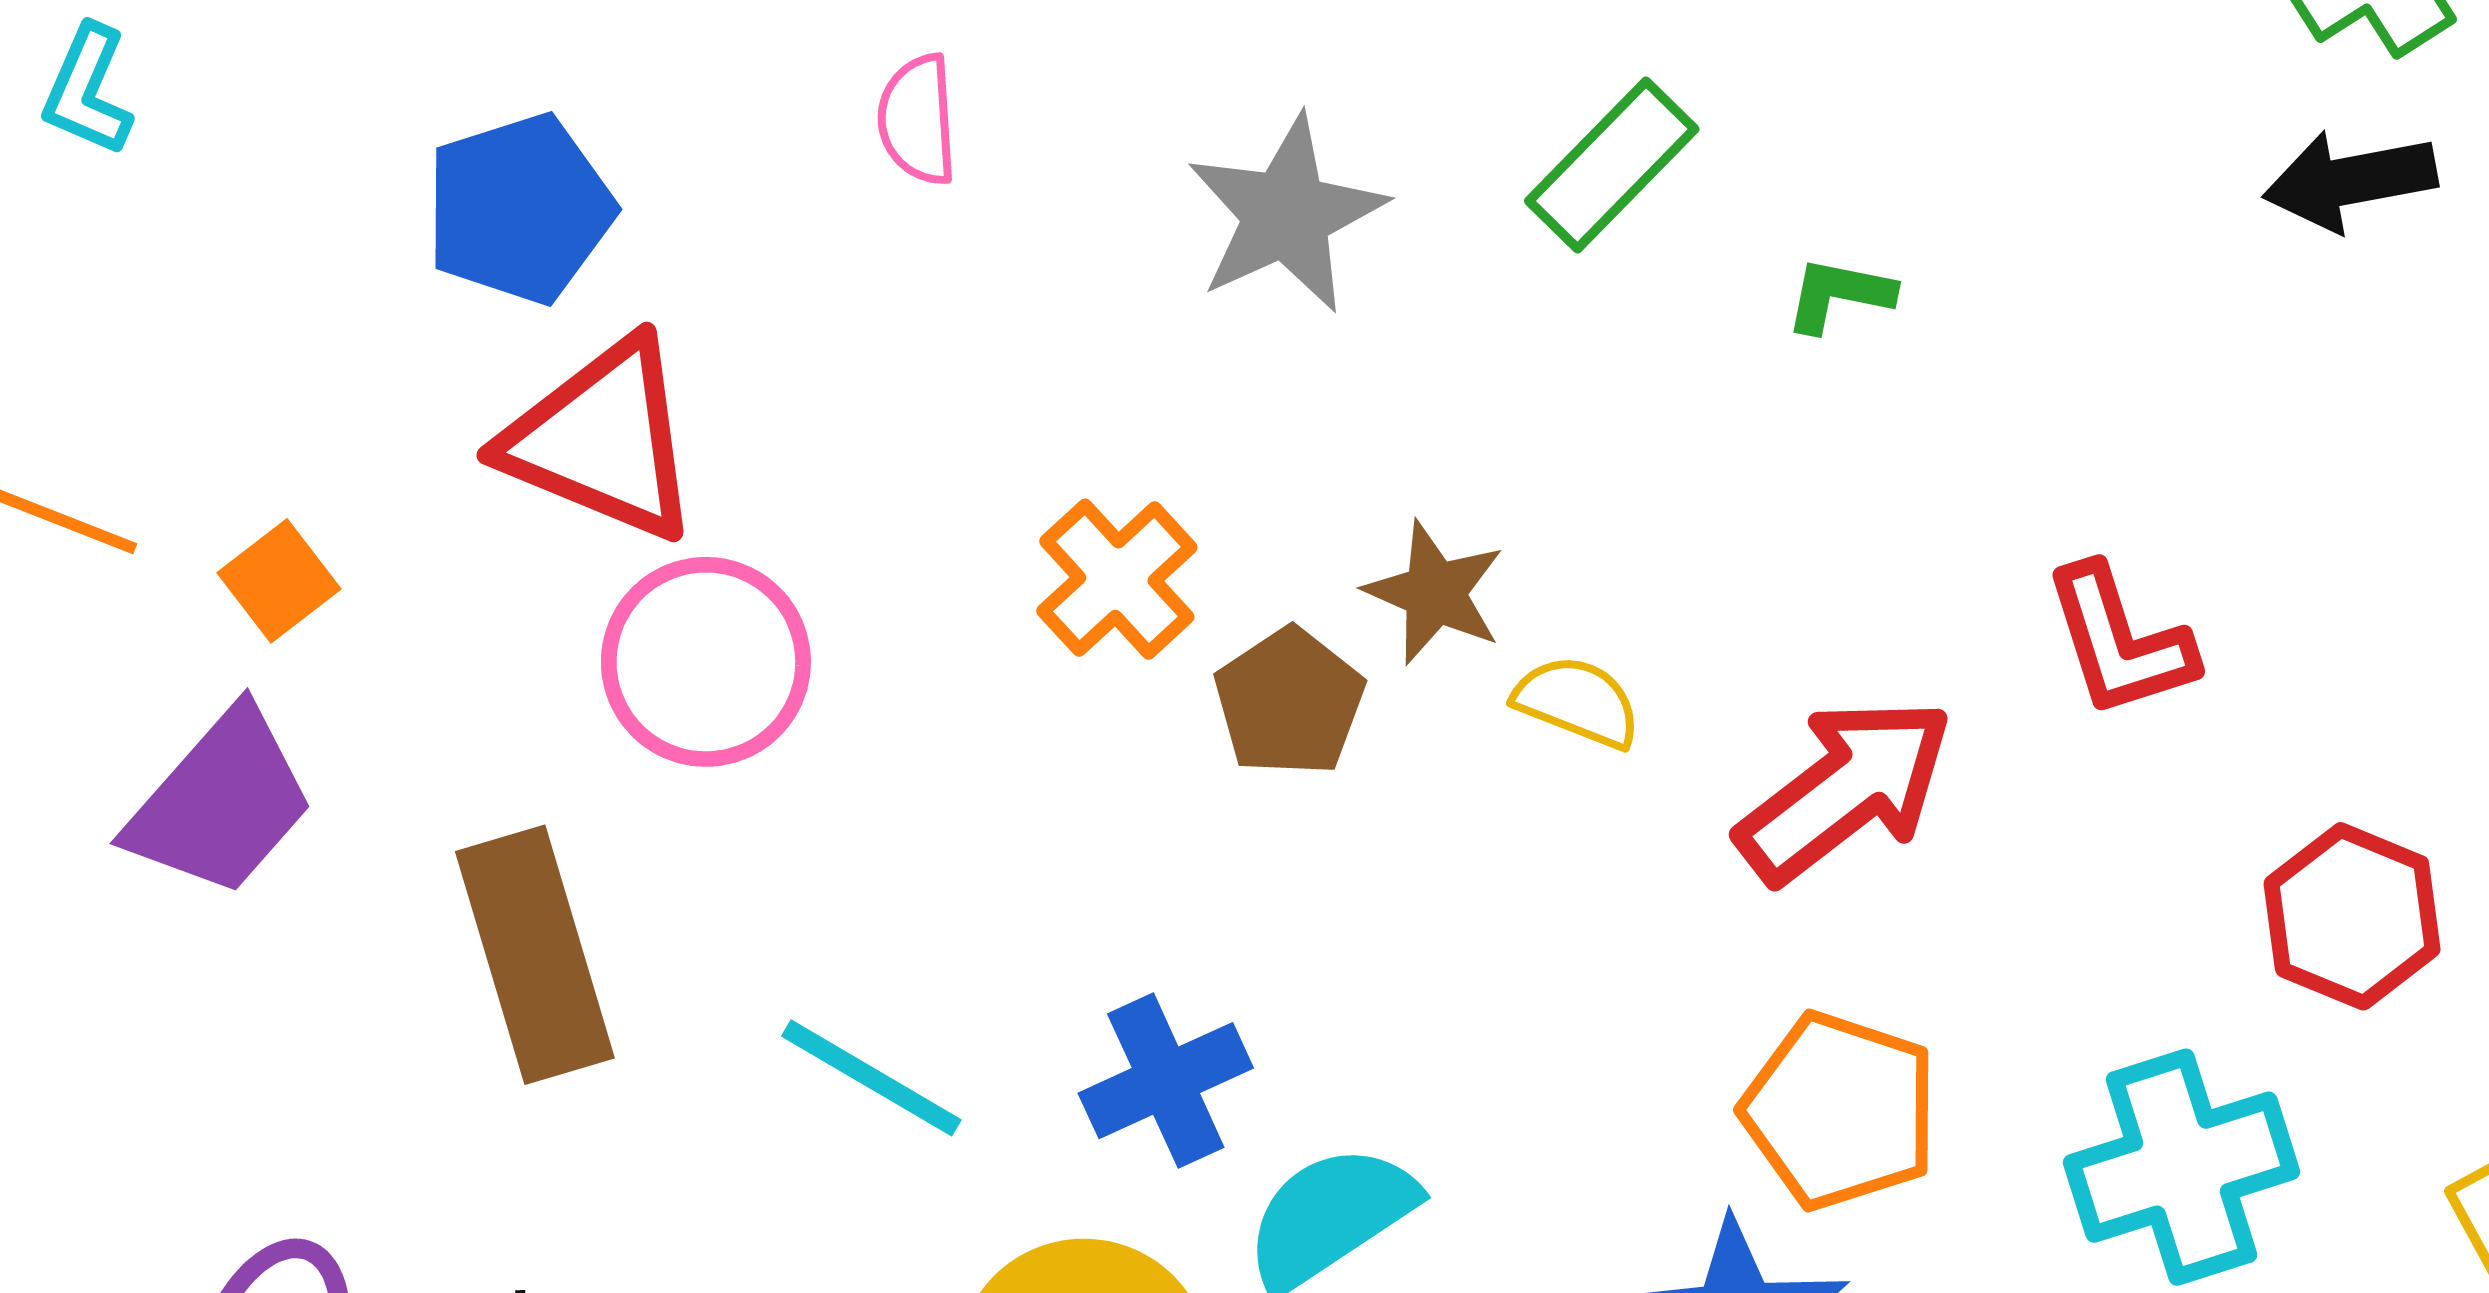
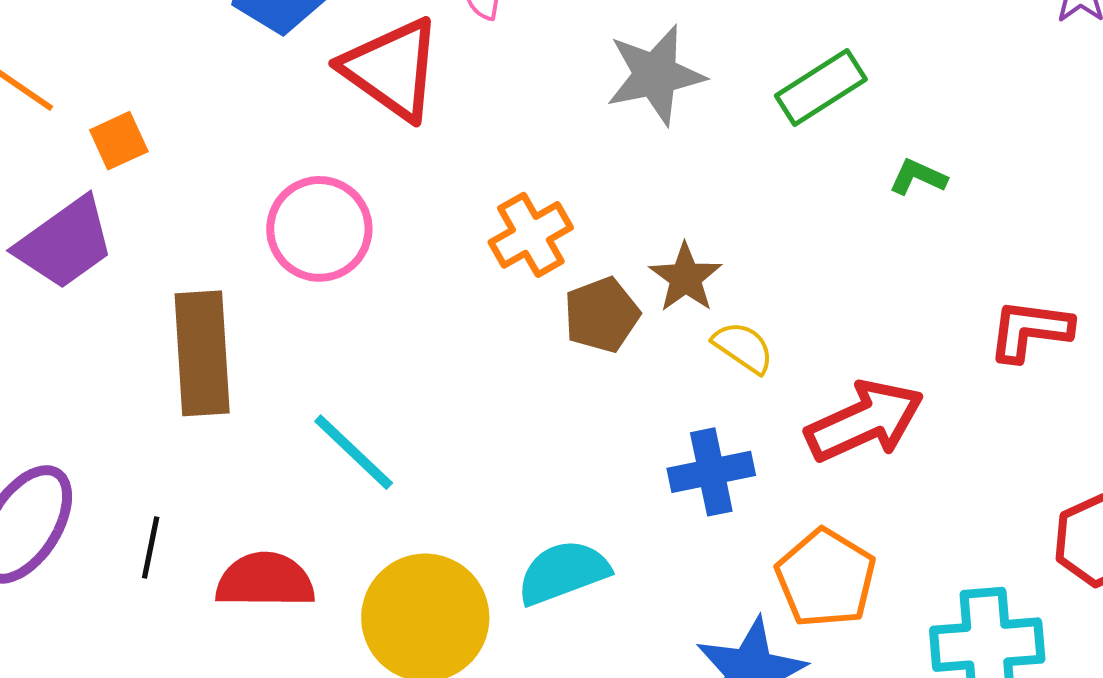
red triangle: (602, 440) -> (392, 69), moved
red L-shape: (2119, 641) -> (1030, 330), moved, turned 102
blue cross: (1166, 1081) -> (711, 472), moved

